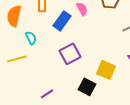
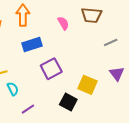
blue rectangle: (62, 21) -> (32, 44), moved, turned 36
cyan semicircle: (31, 38) -> (13, 89), moved

